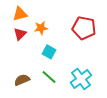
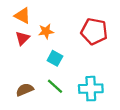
orange triangle: (20, 14) -> (22, 16), turned 42
cyan cross: (81, 79) -> (91, 89), turned 35

